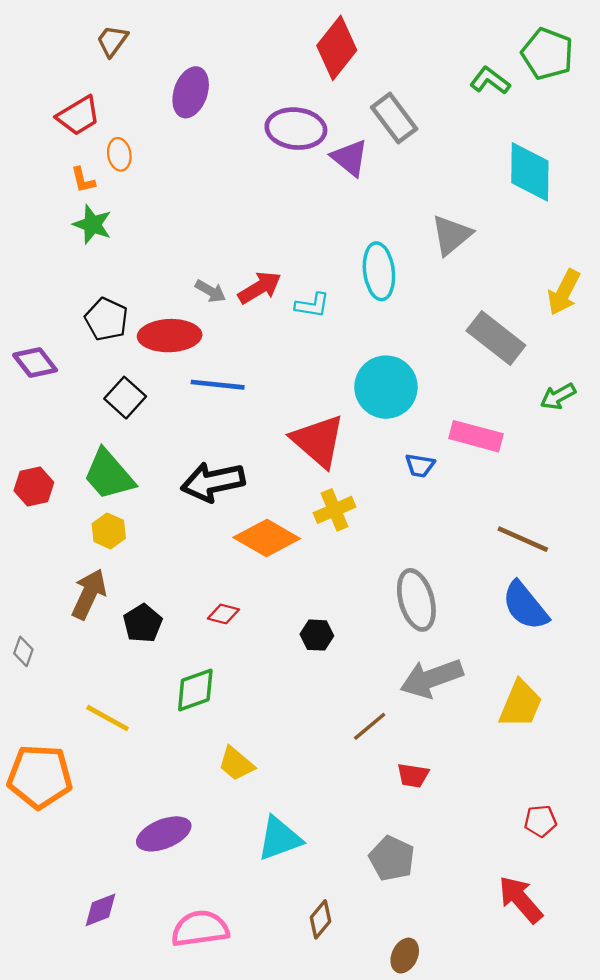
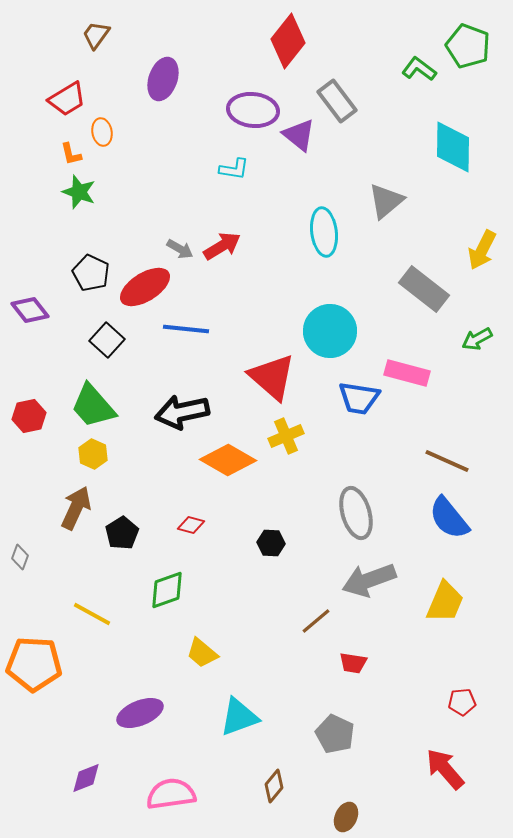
cyan L-shape: (312, 305) -> (234, 169), moved
red ellipse: (170, 336) -> (145, 287), turned -30
blue trapezoid: (420, 465) -> (359, 398), size x1.6

